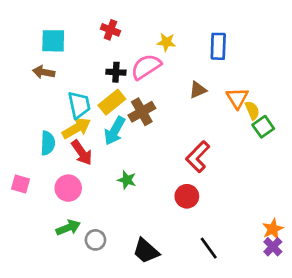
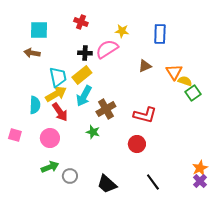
yellow semicircle: (252, 110) -> (185, 81), turned -48
brown cross: (142, 112) -> (106, 109), moved
red L-shape: (198, 157) -> (145, 115), turned -120

